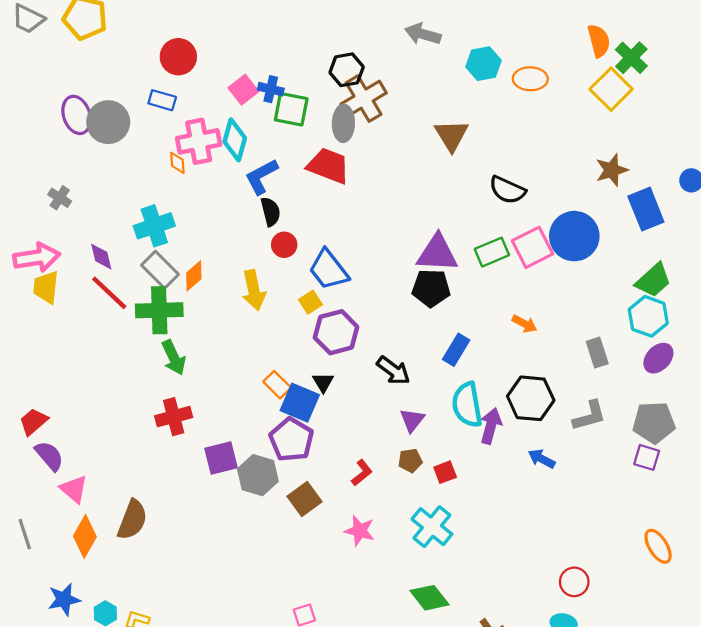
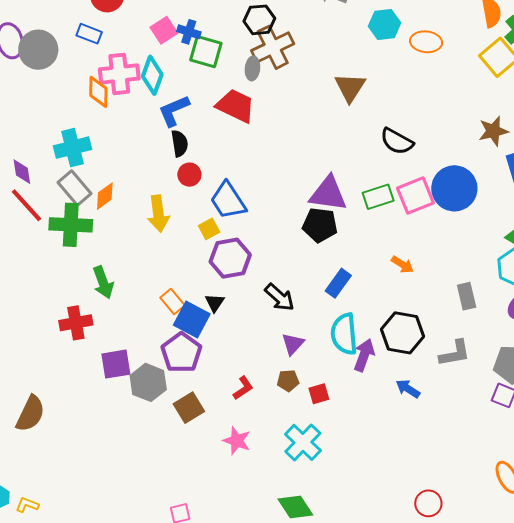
gray ellipse: (343, 123) -> (252, 68), size x0.7
orange diamond: (177, 163) -> (98, 92), size x1.5
green arrow: (174, 358) -> (103, 282), moved

